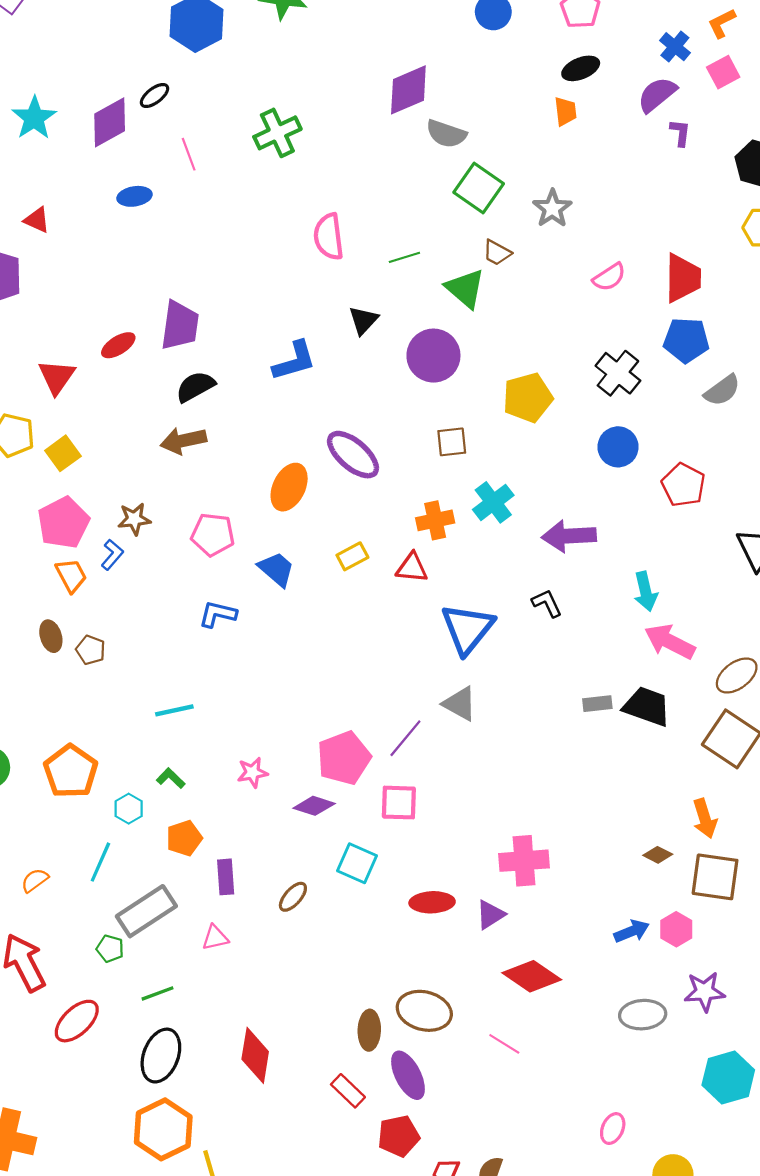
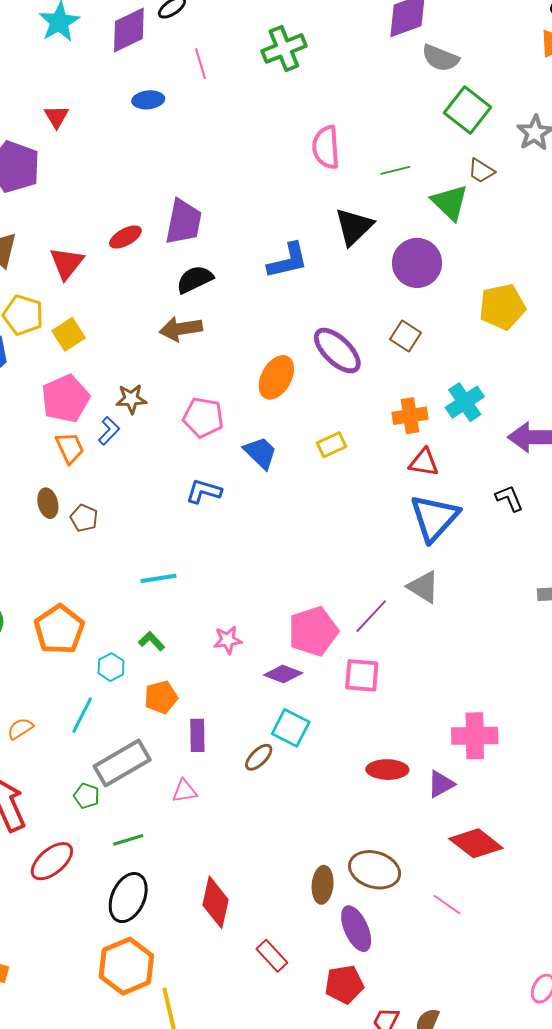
red triangle: (37, 220) -> (56, 117), turned 32
black triangle: (363, 320) -> (354, 227), size x1.4
brown square: (452, 442) -> (405, 336), moved, turned 36
red triangle: (412, 568) -> (424, 462), moved
cyan square: (357, 863) -> (291, 728), moved
red rectangle: (348, 1091) -> (272, 956), moved

